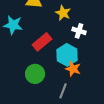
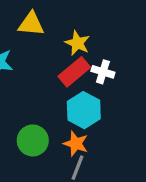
red rectangle: (42, 42) -> (74, 72), moved
orange star: (73, 69) -> (76, 144), moved

